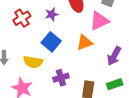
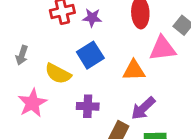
purple star: (52, 14) -> (92, 18), moved
purple arrow: (114, 56) -> (143, 108), moved

